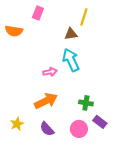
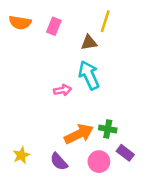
pink rectangle: (38, 13) -> (54, 26), moved
orange semicircle: (14, 31) -> (20, 23), moved
orange arrow: (46, 101) -> (79, 134), moved

